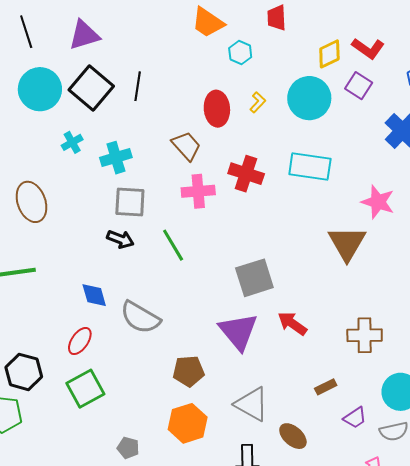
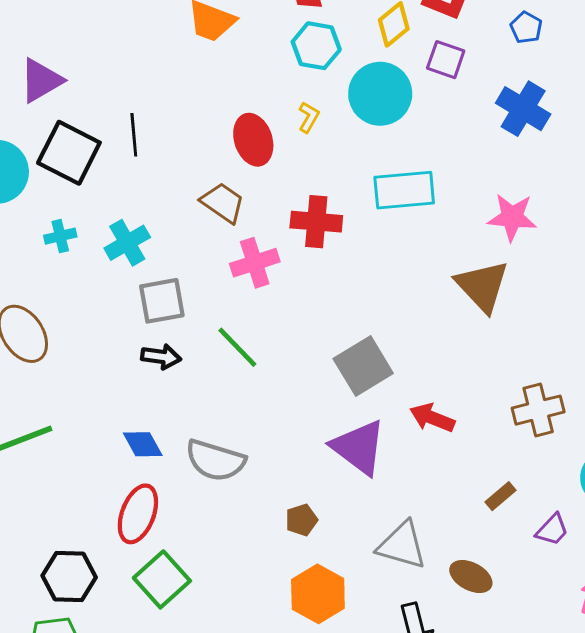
cyan hexagon: (240, 53) -> (316, 46), moved, size x1.4
cyan cross: (72, 142) -> (60, 236), turned 30
red ellipse: (80, 341) -> (138, 514), size x1.4
brown pentagon: (189, 371) -> (302, 520), size x0.7

